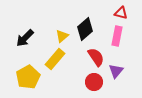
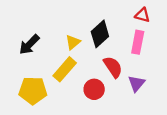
yellow pentagon: (28, 77) -> (33, 90), turned 30
red circle: (94, 82) -> (94, 89), moved

